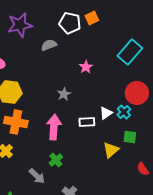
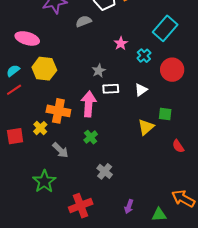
cyan cross: (124, 112) -> (144, 56), moved
orange cross: (16, 122) -> (58, 111), moved
white rectangle: (87, 122) -> (111, 89), moved
gray arrow: (37, 176) -> (60, 150), moved

